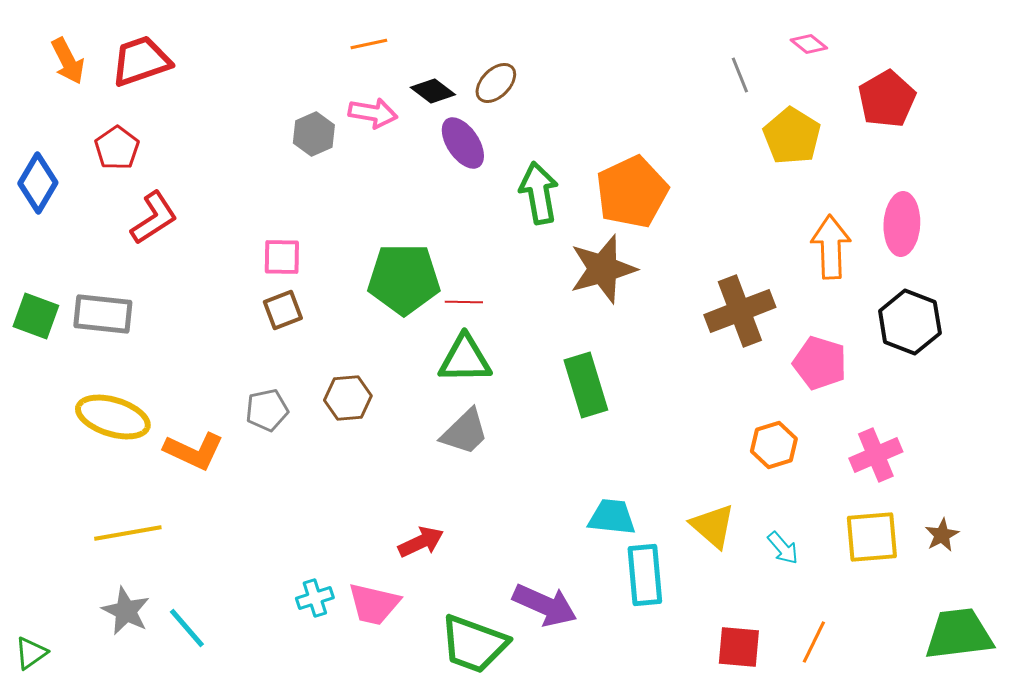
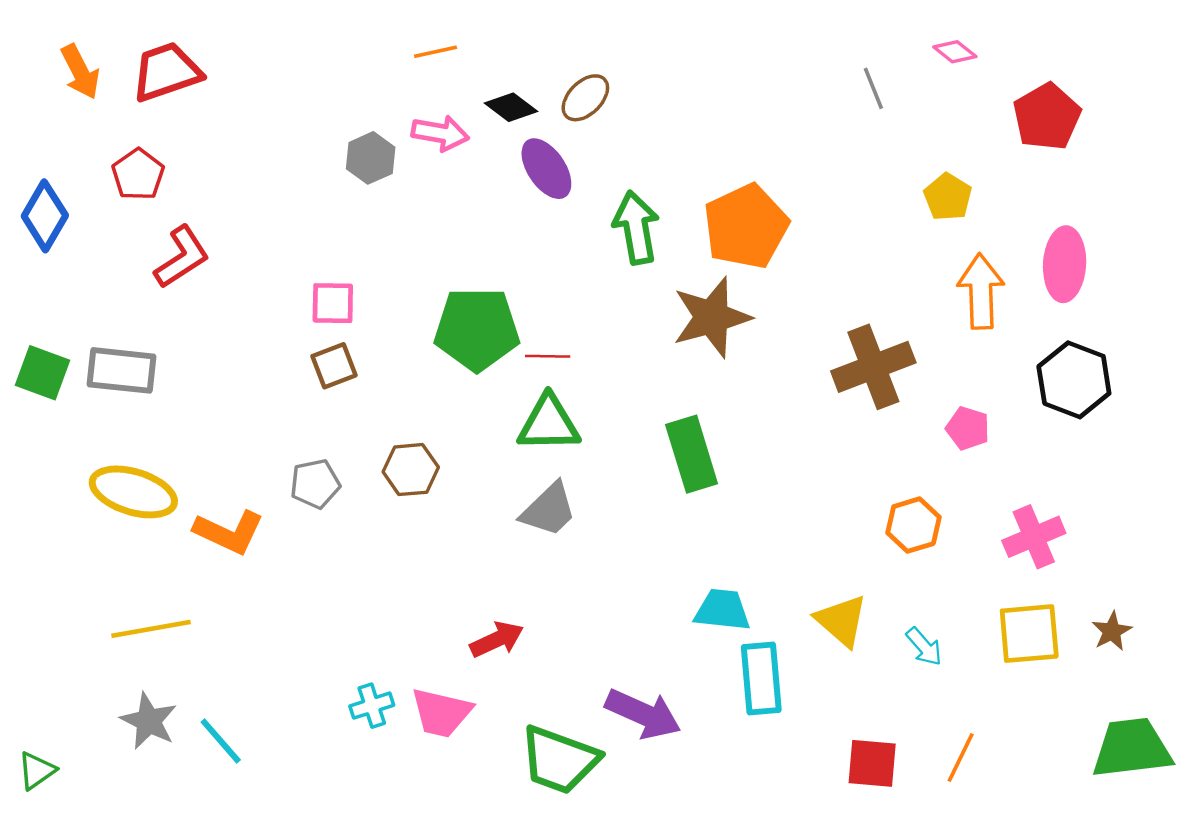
yellow pentagon: (792, 136) -> (948, 197), moved, size x0.7
pink pentagon: (820, 363) -> (968, 428), size x0.7

